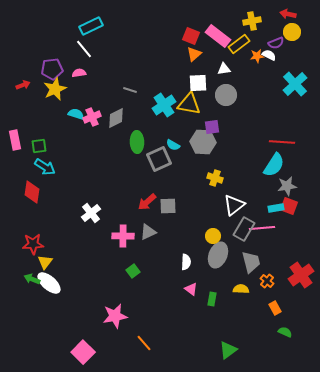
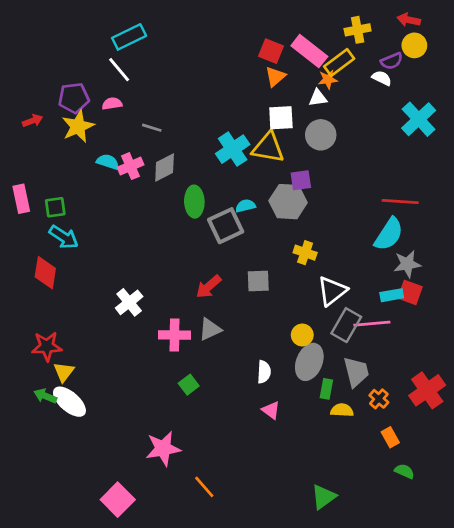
orange star: (257, 56) -> (328, 79), moved
gray line: (130, 90) -> (152, 128), moved
cyan semicircle: (173, 145) -> (245, 206), turned 136
gray square: (168, 206) -> (258, 281), moved
green rectangle: (212, 299) -> (326, 389), moved

